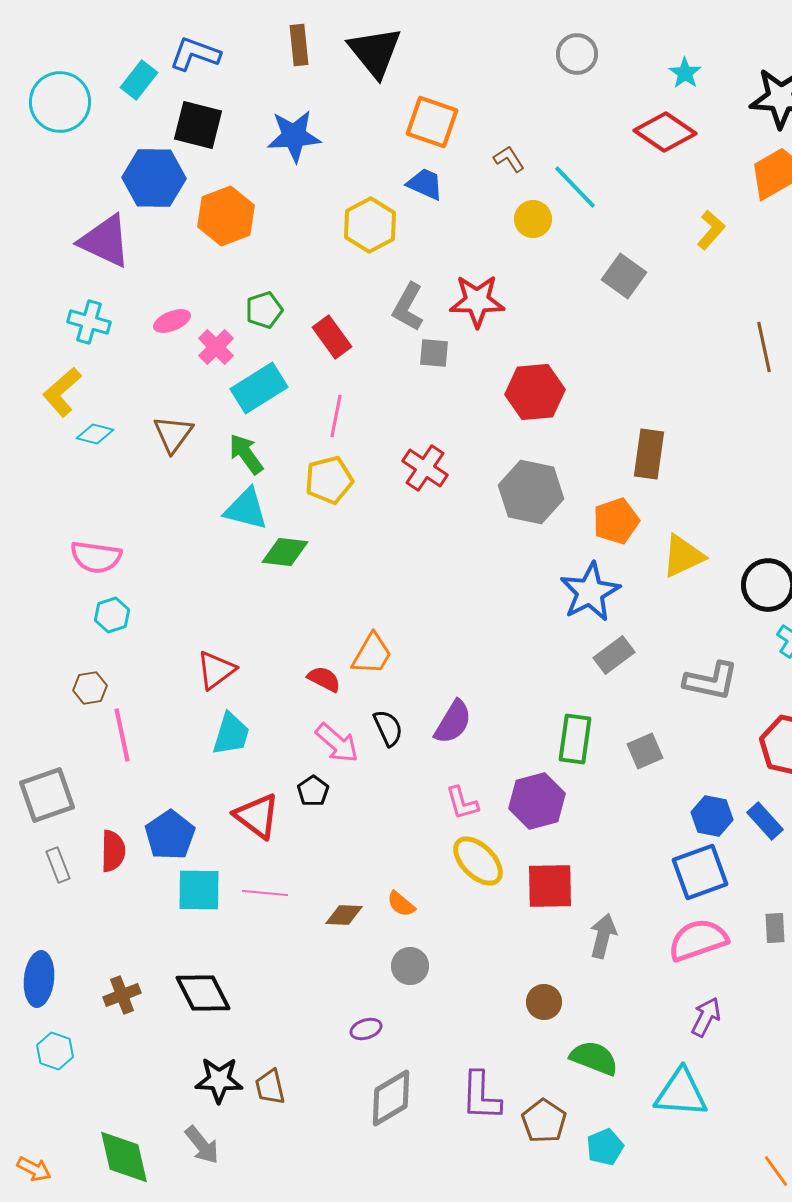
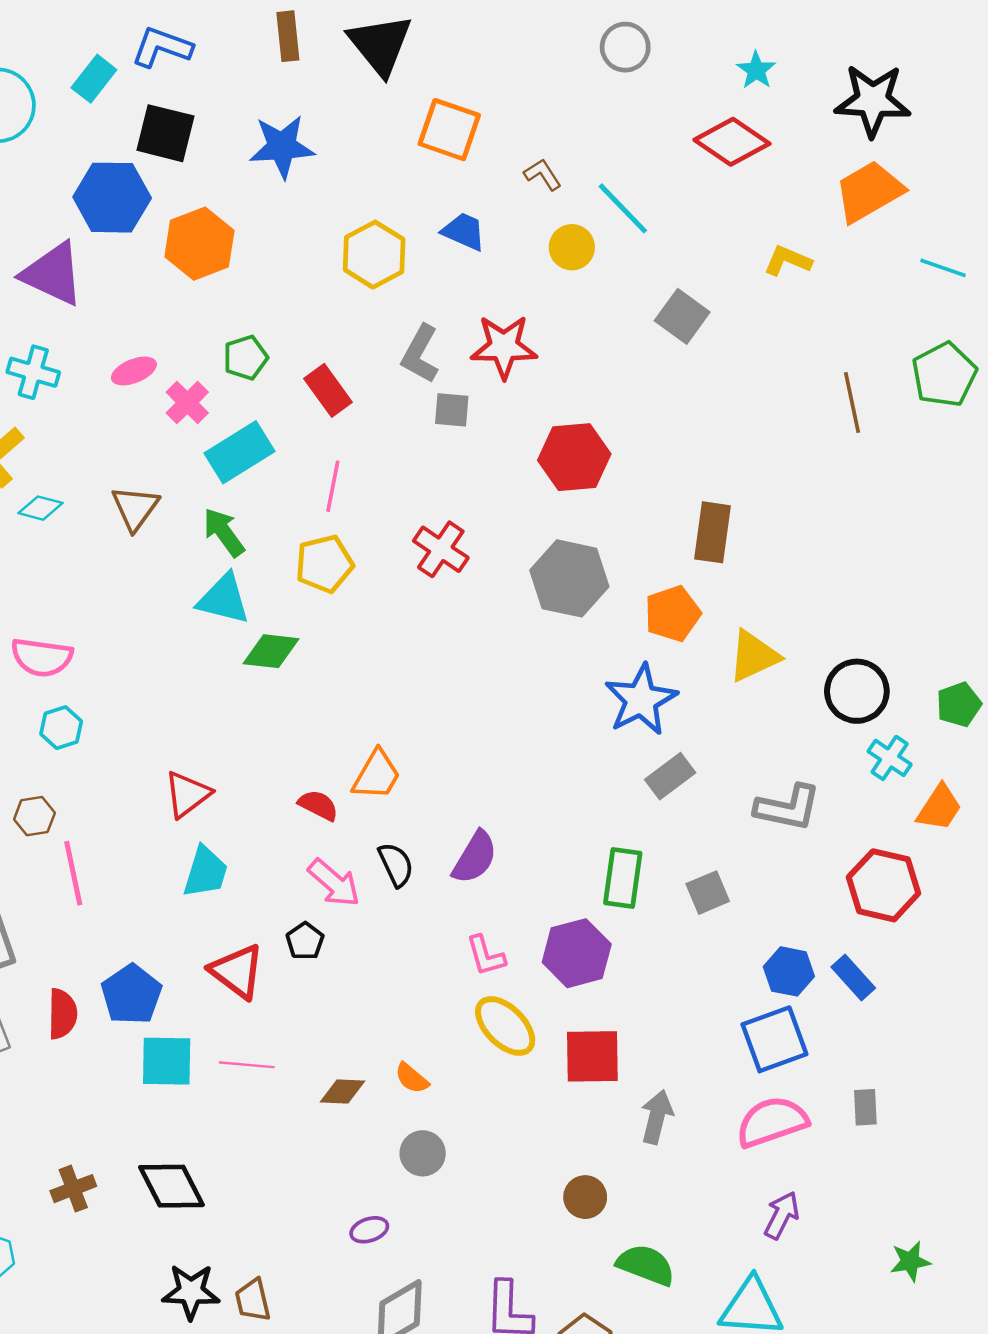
blue trapezoid: (425, 184) -> (464, 231), moved
yellow L-shape: (711, 230) -> (788, 261), turned -108

